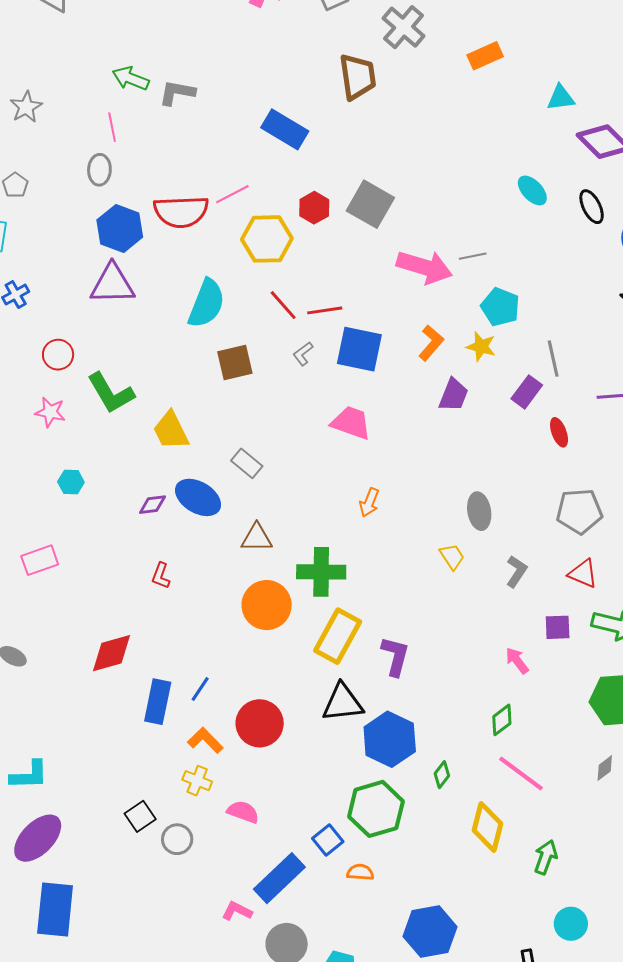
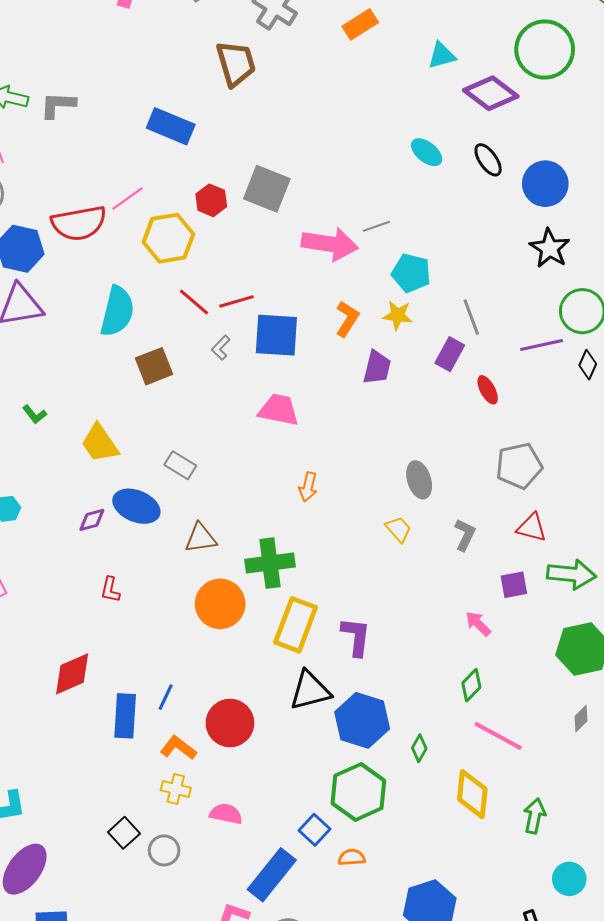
green L-shape: (111, 393) -> (34, 414), size x0.5

